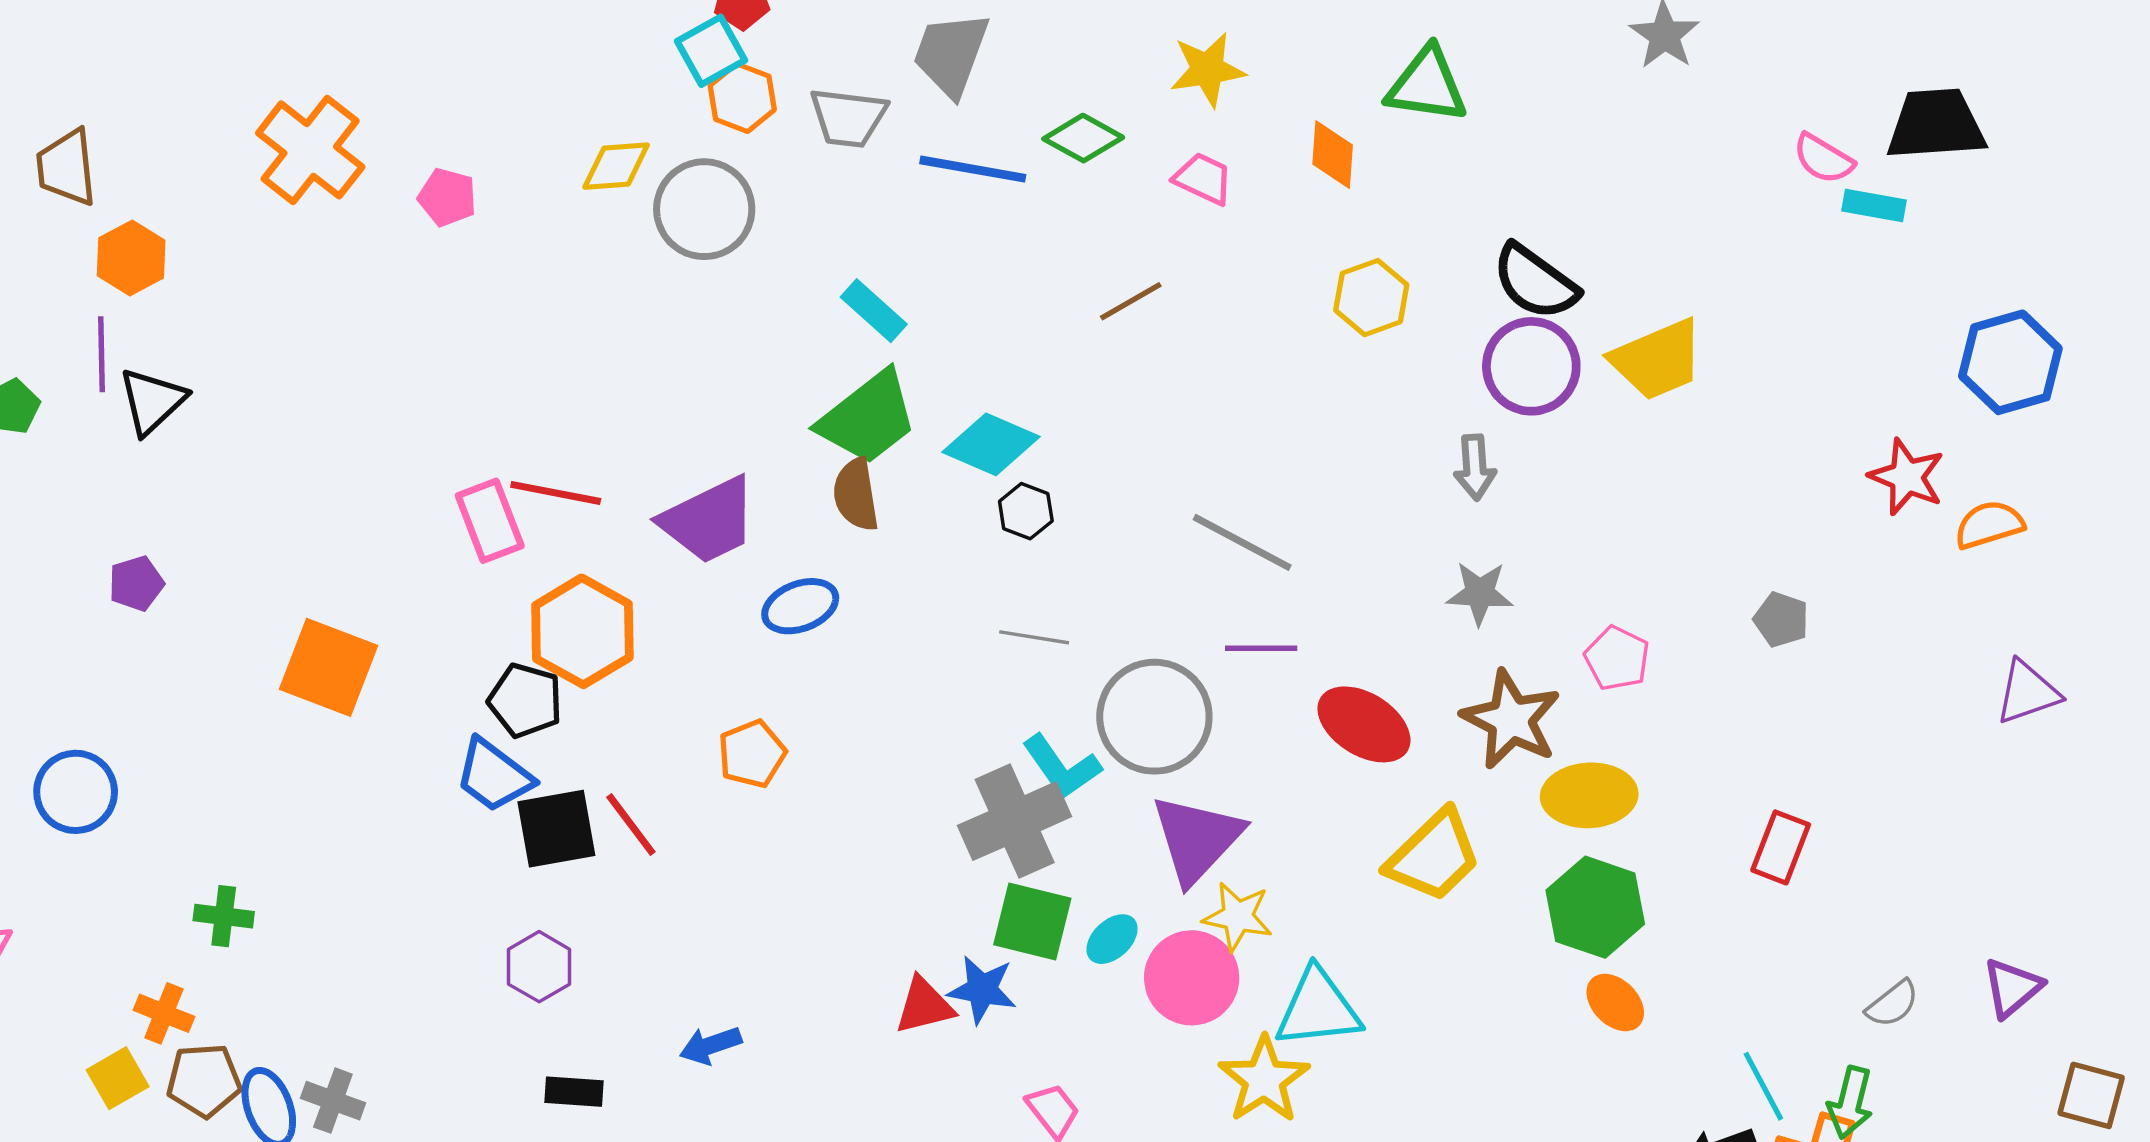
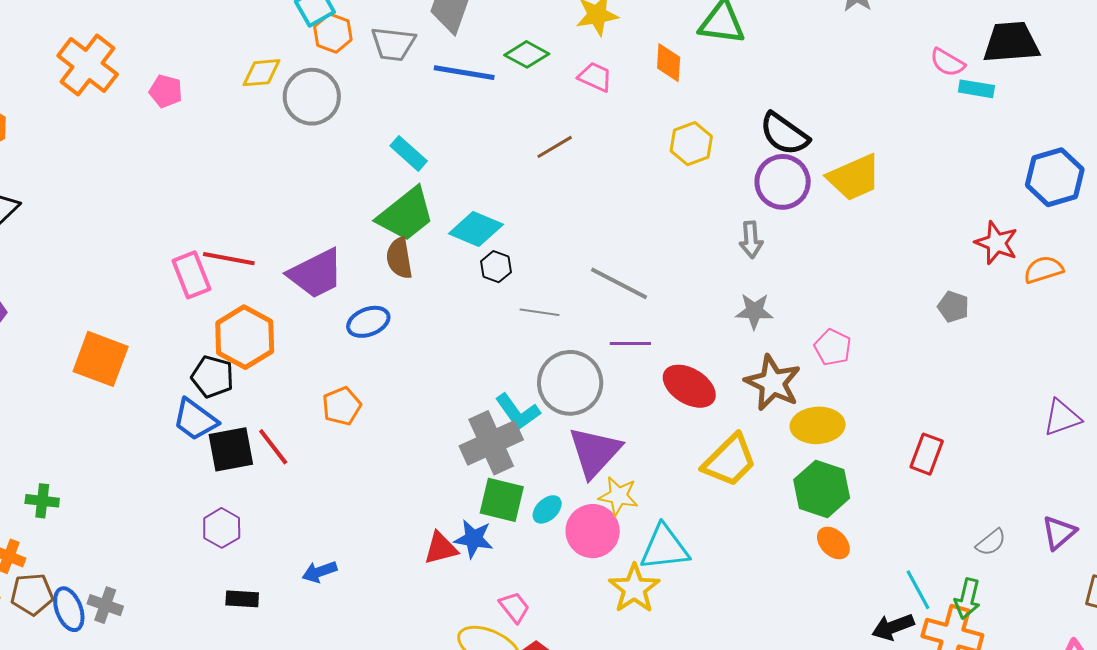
gray pentagon: (1781, 620) -> (953, 307), moved
gray line: (1034, 637) -> (540, 312), moved
purple triangle: (2027, 692) -> (1062, 418), moved

